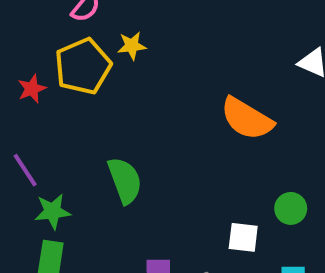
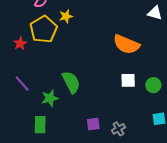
green star: (53, 211) -> (50, 98), moved
white square: (243, 237) -> (128, 80), moved

